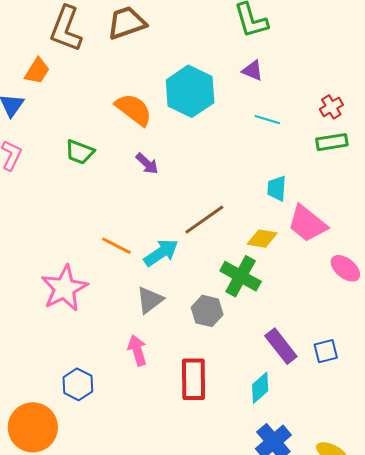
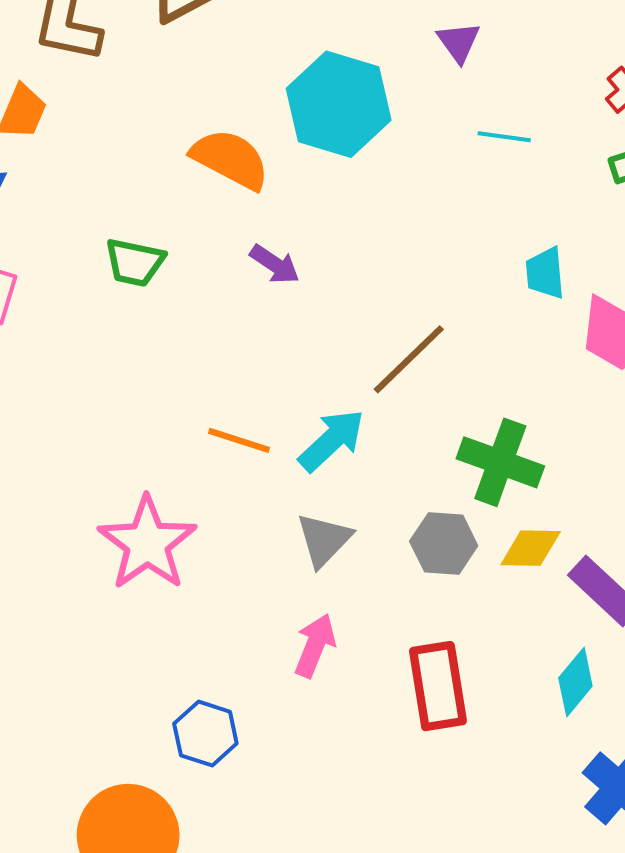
purple triangle: (253, 71) -> (459, 42), turned 40
yellow diamond: (262, 239) -> (531, 548), moved
pink arrow: (137, 350) -> (315, 646), turned 48

